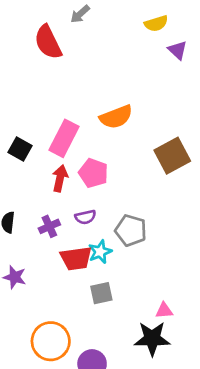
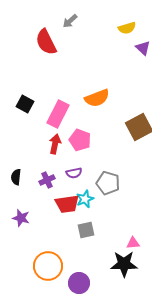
black square: (20, 149) -> (25, 104), moved

